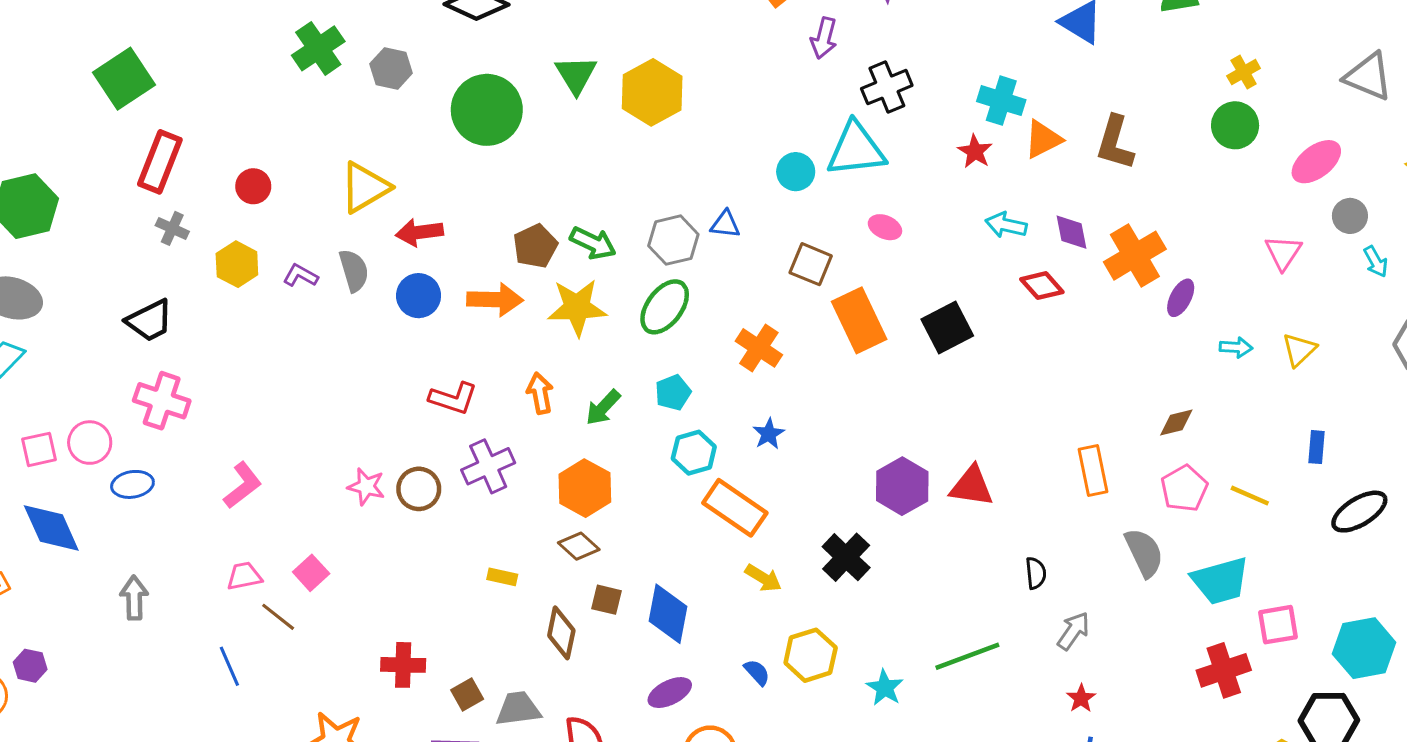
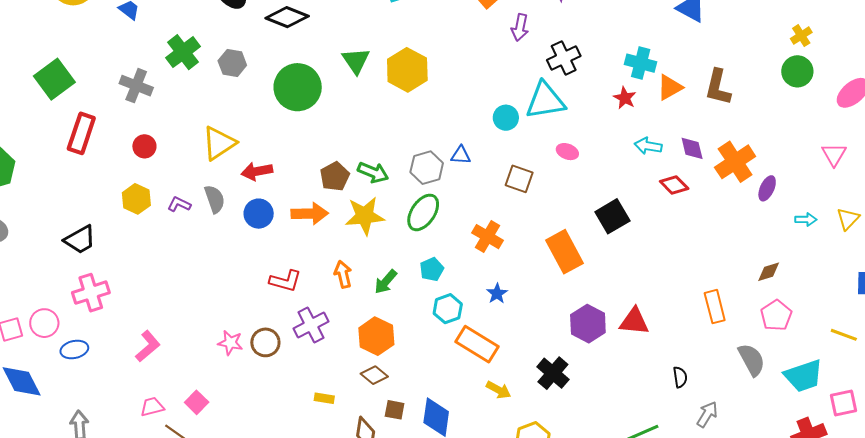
gray cross: (172, 228) -> (136, 86), moved, size x1.5
orange rectangle: (859, 320) -> (565, 252), moved
pink cross: (162, 401) -> (91, 293), turned -33
yellow line: (1250, 496) -> (844, 335), moved

